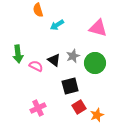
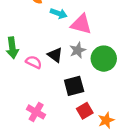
cyan arrow: (57, 25) -> (59, 13), turned -128
pink triangle: (98, 28) -> (81, 24), moved
pink cross: (38, 108) -> (36, 112), turned -35

